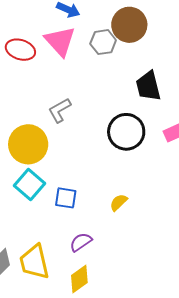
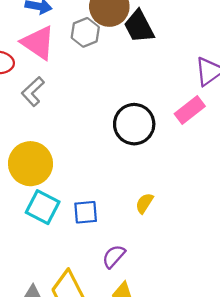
black trapezoid: (148, 86) -> (139, 26), moved
gray L-shape: (59, 110) -> (33, 92), moved

